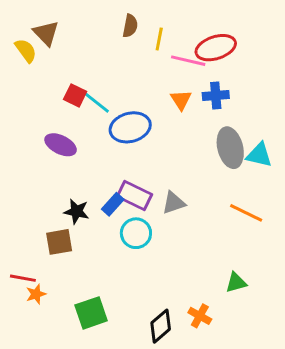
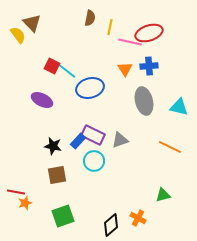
gray ellipse: (230, 148) -> (144, 101), moved
brown square: (59, 242) -> (57, 175), moved

